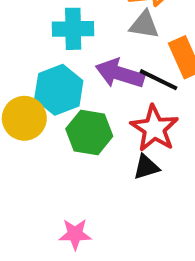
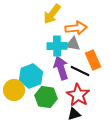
cyan cross: (73, 29) -> (57, 46), moved
purple arrow: (120, 74) -> (61, 68), turned 55

